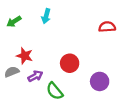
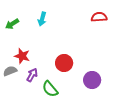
red semicircle: (107, 27) -> (99, 17), moved
purple arrow: (35, 76) -> (32, 75), turned -32

